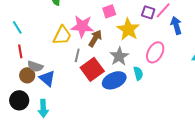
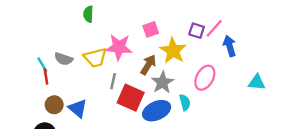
cyan line: (17, 27) -> (42, 65), moved
yellow trapezoid: (62, 35) -> (95, 58), turned 50
brown arrow: (95, 38) -> (148, 65), moved
gray semicircle: (35, 66) -> (64, 59), moved
red square: (92, 69) -> (131, 98), turned -30

